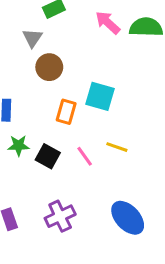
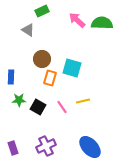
gray triangle: (32, 38) -> (28, 30), turned -32
brown circle: (49, 67) -> (42, 59), moved
yellow line: (117, 147) -> (83, 101), turned -32

